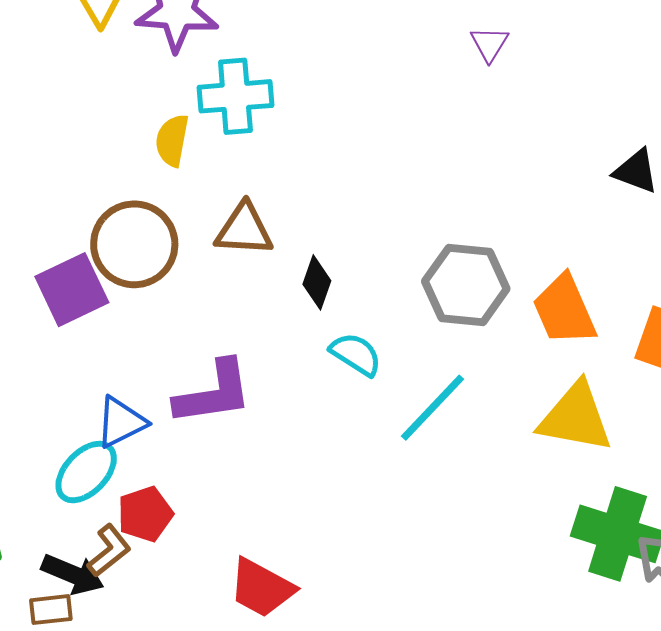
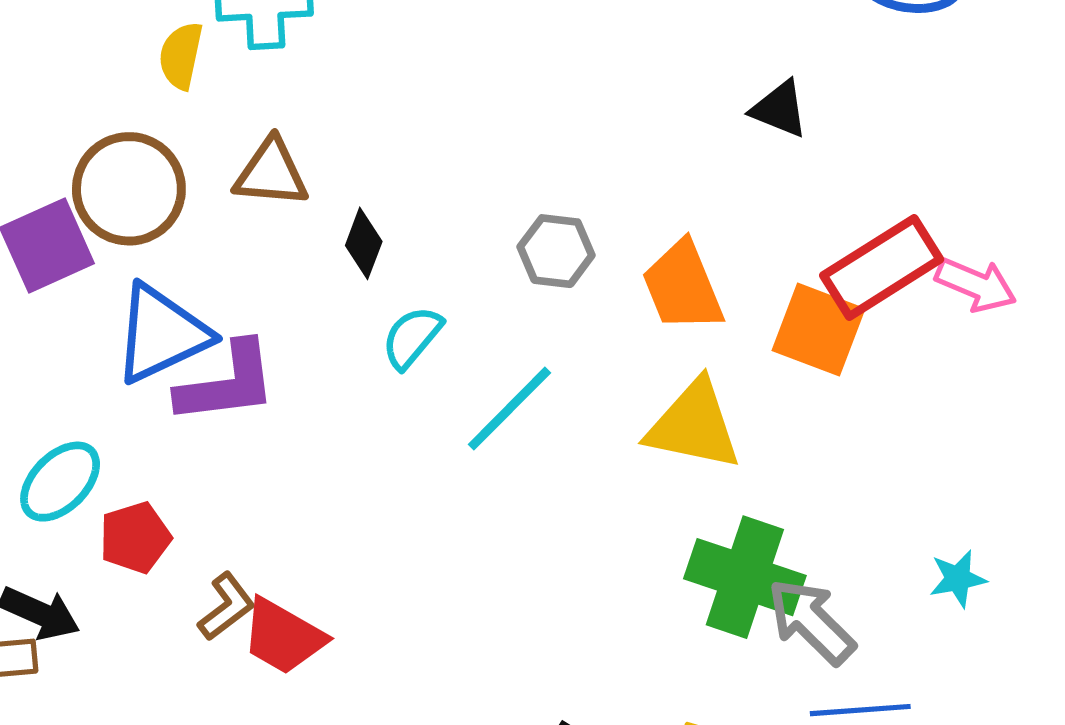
gray hexagon: (466, 285) -> (556, 251), size x0.7
cyan semicircle: (356, 354) -> (412, 337), turned -84
blue triangle: (121, 422) -> (161, 334), moved, size x1.5
brown L-shape: (109, 551) -> (226, 607), moved

